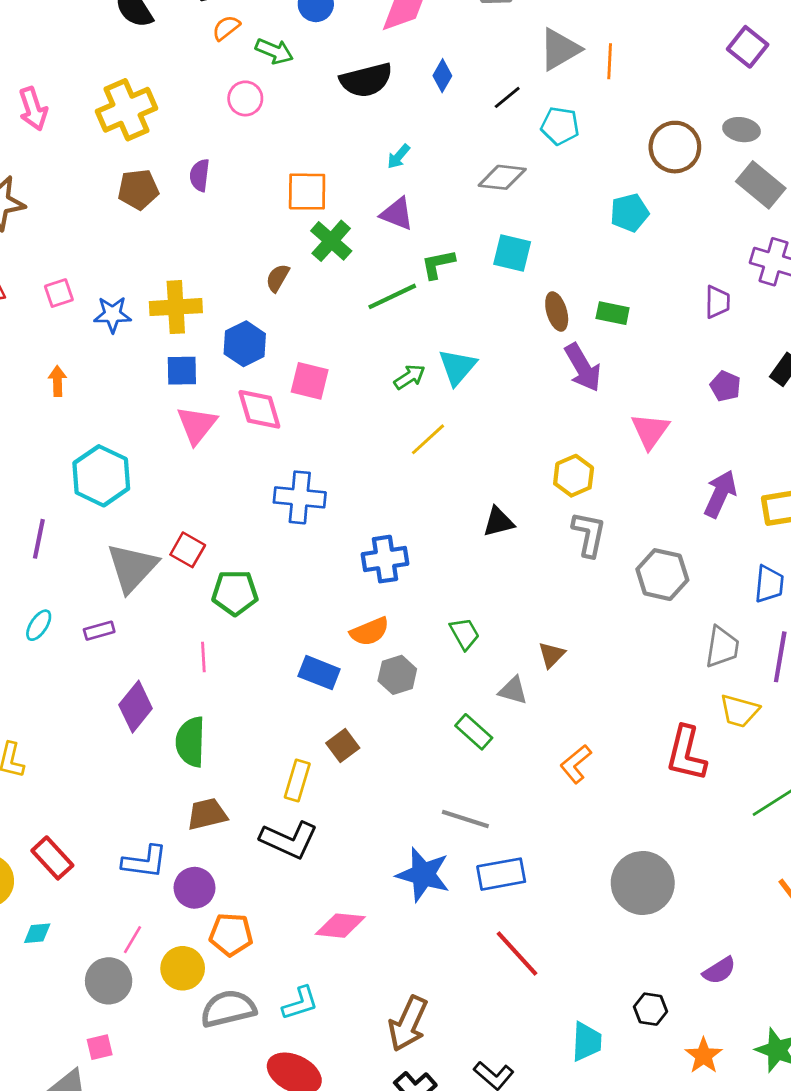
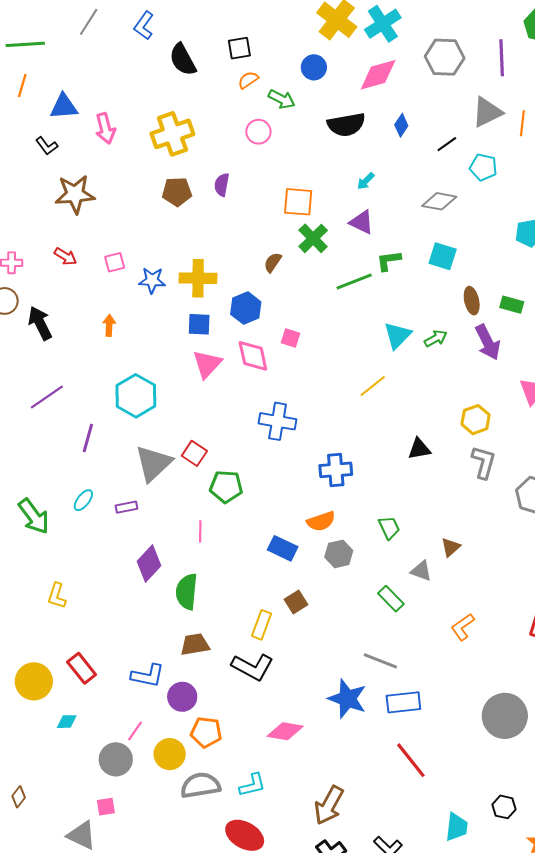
green arrow: (410, 377) -> (436, 338), moved
pink square: (310, 381) -> (291, 338), size x0.7

